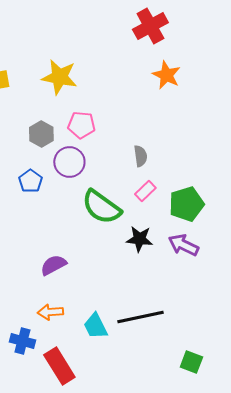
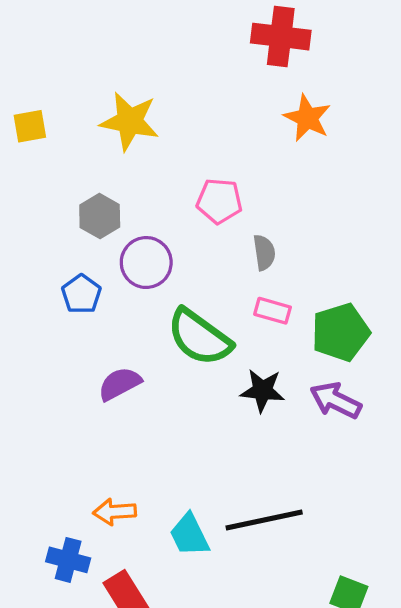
red cross: (150, 26) -> (281, 37), turned 36
pink pentagon: (81, 125) -> (219, 201), moved
pink rectangle: (145, 191) -> (272, 311), turned 60
purple semicircle: (53, 265) -> (120, 384), moved

